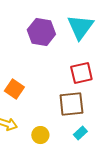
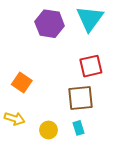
cyan rectangle: (80, 133) -> (78, 128), moved, turned -64

